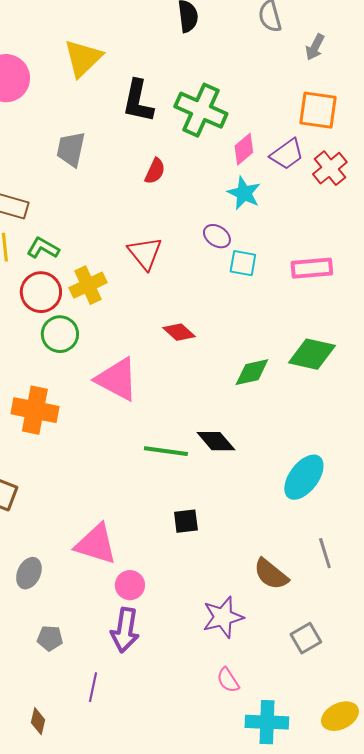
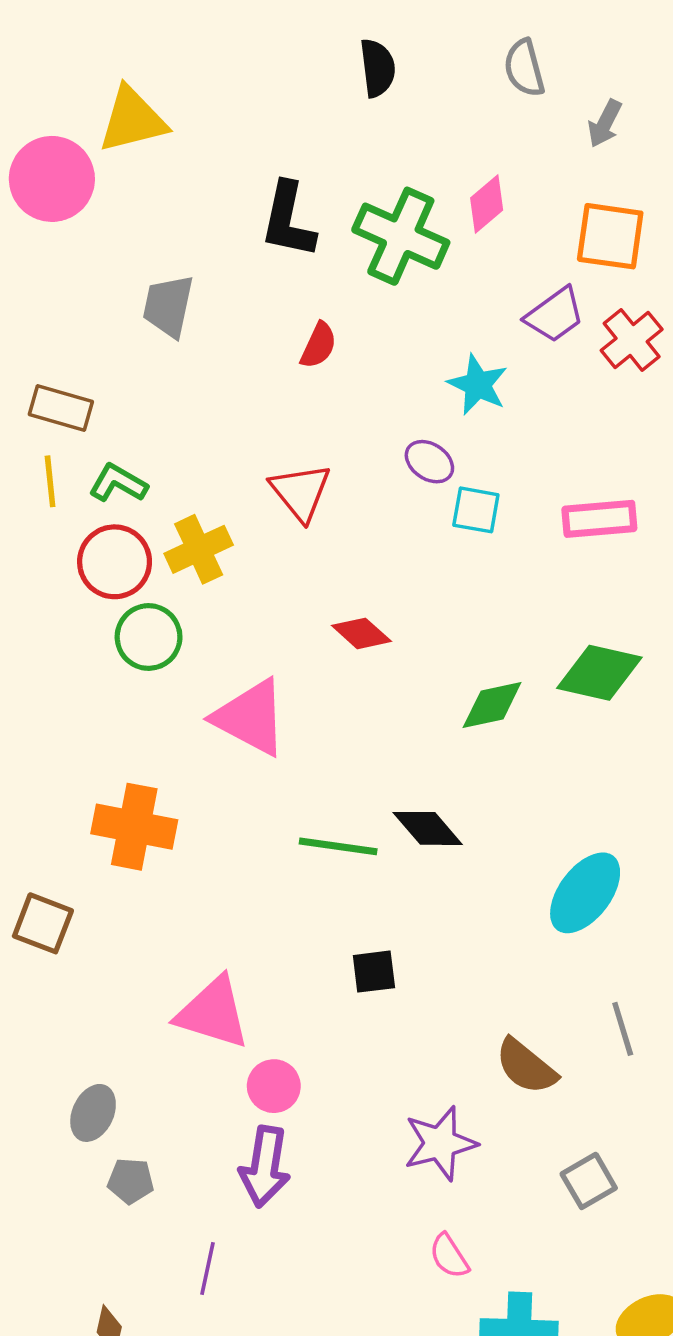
yellow triangle: (83, 58) -> (132, 120), moved, turned 30
pink diamond: (244, 149) -> (487, 204), moved
orange cross: (35, 410) -> (134, 827), moved
gray ellipse: (29, 573) -> (93, 1113), moved

